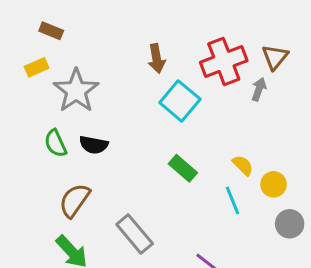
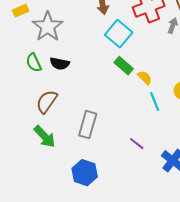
yellow semicircle: (243, 165) -> (145, 78), moved
green rectangle: (183, 168) -> (124, 66), moved
gray rectangle: (135, 234) -> (88, 125), turned 56

